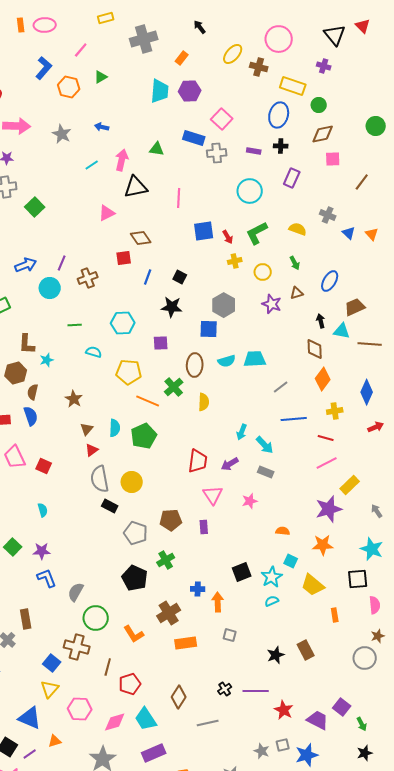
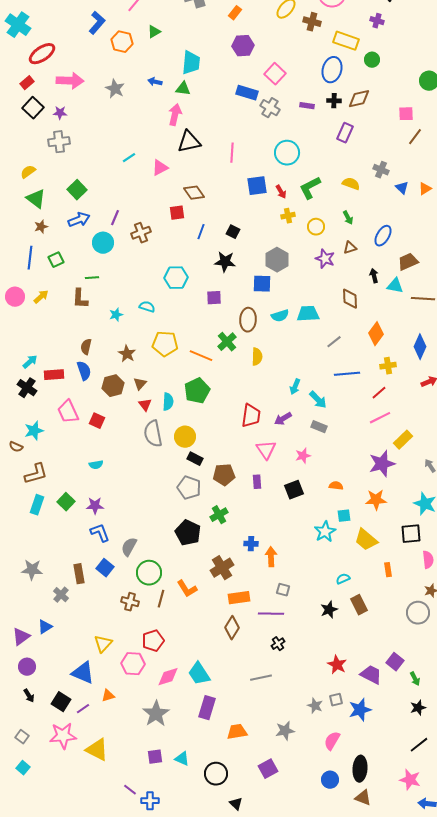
cyan trapezoid: (160, 91) -> (191, 63), moved
brown diamond: (323, 134) -> (359, 99), moved
green triangle: (157, 149) -> (183, 89), moved
gray cross: (217, 153) -> (270, 108), turned 36
pink square: (333, 159) -> (406, 114), moved
cyan line: (92, 165) -> (129, 158), moved
cyan circle: (250, 191) -> (287, 153), moved
green square: (35, 207) -> (77, 190), moved
orange triangle: (372, 234) -> (425, 189), turned 40
green line: (75, 325) -> (92, 278), moved
brown diamond: (315, 349) -> (350, 299), moved
cyan star: (47, 360) -> (116, 315), moved
yellow pentagon: (129, 372) -> (165, 344), moved
brown hexagon: (16, 373) -> (113, 386), moved
cyan semicircle: (115, 428) -> (168, 402), moved
red line: (326, 438) -> (379, 393), turned -56
red triangle: (92, 450) -> (145, 405), turned -32
black rectangle: (110, 506) -> (195, 459), moved
cyan semicircle: (43, 510) -> (96, 465), turned 96
cyan square: (291, 561) -> (344, 516), turned -32
black square: (242, 572) -> (294, 490), moved
cyan semicircle: (272, 601) -> (343, 579), moved
brown cross: (77, 647) -> (130, 602), size x0.7
blue square: (52, 663) -> (105, 568), moved
brown line: (108, 667) -> (161, 599), moved
red pentagon: (130, 684) -> (153, 641), moved
purple line: (256, 691) -> (271, 614), moved
brown diamond: (179, 697) -> (232, 628), moved
purple rectangle: (154, 753) -> (207, 708), turned -50

